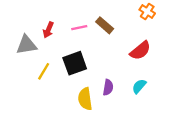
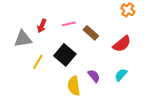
brown rectangle: (105, 25) -> (91, 33), moved
black square: (75, 63) -> (65, 55), turned -30
purple semicircle: (108, 87) -> (94, 76), turned -48

